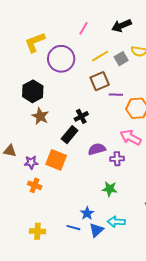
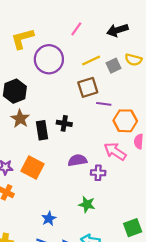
black cross: (81, 116) -> (64, 123), turned 32
black rectangle: (70, 135) -> (42, 130), moved, turned -54
blue star: (87, 213) -> (49, 219), moved

